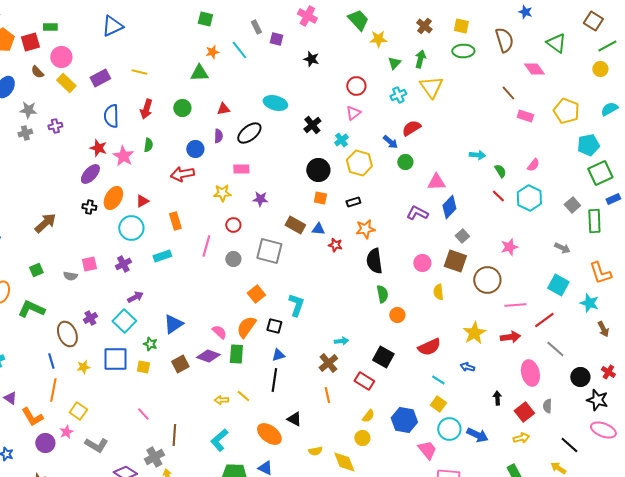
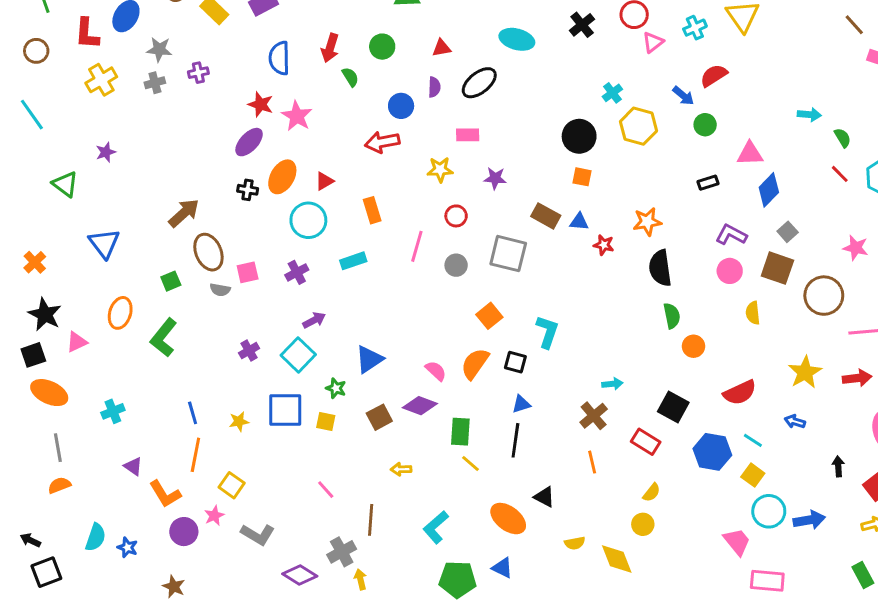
pink triangle: (353, 113) -> (653, 42), moved
black cross: (312, 125) -> (582, 25), moved
green semicircle: (148, 145) -> (350, 77), moved, turned -40
black rectangle: (353, 202) -> (708, 183), moved
purple L-shape: (417, 213) -> (731, 235), moved
pink star: (509, 247) -> (856, 248), turned 30
green L-shape: (31, 309) -> (164, 338), turned -76
brown ellipse: (67, 334) -> (208, 252), moved
green rectangle: (236, 354) -> (460, 432), moved
yellow arrow: (221, 400) -> (401, 469), moved
blue hexagon: (404, 420) -> (712, 452), moved
blue arrow: (477, 435) -> (809, 520), turned -35

